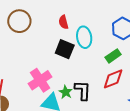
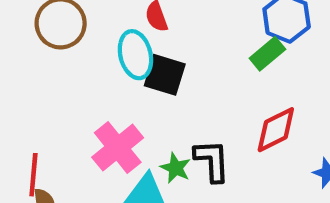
cyan ellipse: (84, 37) -> (135, 55), moved
green rectangle: (113, 56) -> (267, 54), moved

